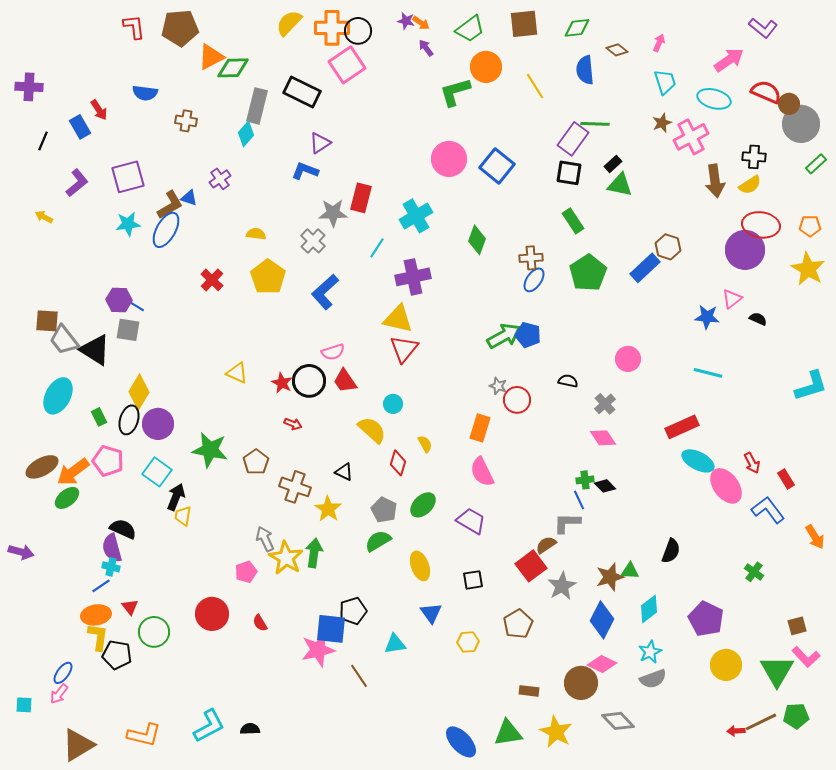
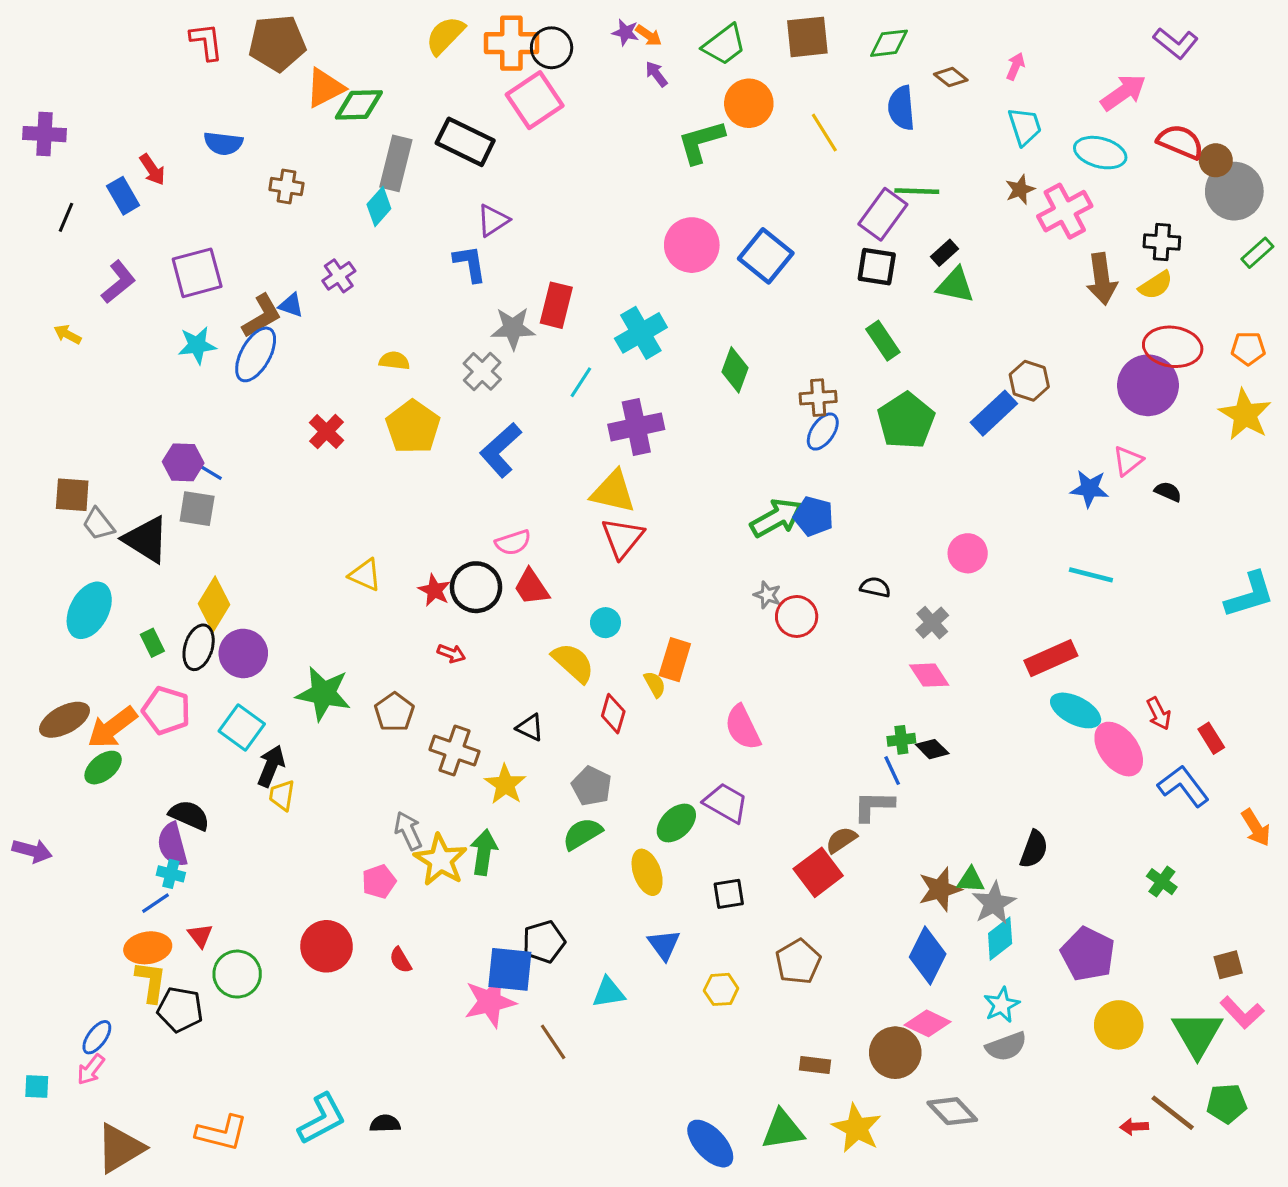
blue L-shape: (305, 171) -> (470, 264), turned 60
gray trapezoid: (64, 340) -> (98, 524), size x0.7
orange rectangle: (480, 428) -> (675, 660), moved
green ellipse: (423, 505) -> (676, 823), moved
gray star: (562, 586) -> (994, 903), moved
brown line: (761, 722) -> (1173, 1113), turned 64

